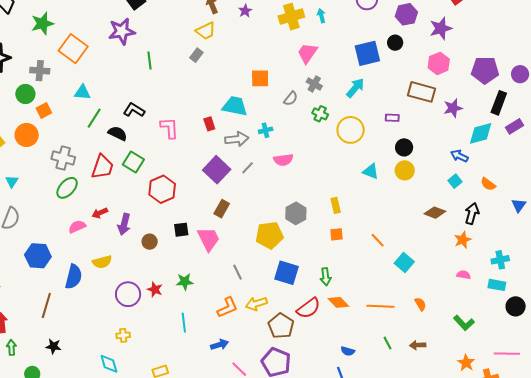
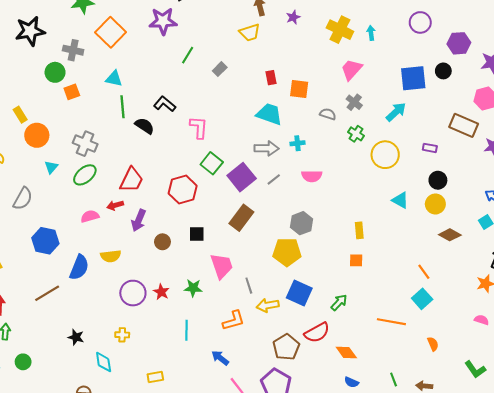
yellow cross: (291, 17) -> (340, 30), turned 35
gray rectangle: (196, 55) -> (220, 69), moved
green line: (150, 61) -> (188, 55), turned 30
gray semicircle: (291, 99) -> (328, 114), turned -119
green line: (94, 118) -> (122, 107), turned -45
red rectangle: (209, 124) -> (271, 78), moved
orange circle: (27, 135) -> (37, 135), moved
green square: (133, 162) -> (212, 163), moved
red trapezoid: (102, 167) -> (131, 180), moved
cyan triangle: (12, 181) -> (51, 167), moved
brown rectangle: (222, 209) -> (241, 218), size x1.4
gray hexagon: (296, 213) -> (301, 223), moved
brown diamond: (435, 213) -> (450, 235), moved
pink trapezoid: (209, 239) -> (222, 266), moved
orange line: (378, 240) -> (424, 272), moved
green arrow: (326, 277) -> (339, 303), turned -138
orange diamond: (338, 302) -> (346, 352), moved
yellow arrow: (256, 304) -> (268, 305), moved
brown line: (46, 305) -> (47, 293), turned 35
orange line: (380, 306) -> (391, 322), moved
blue arrow: (219, 345) -> (220, 358), turned -132
black star: (53, 346) -> (76, 337), moved

